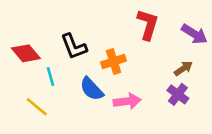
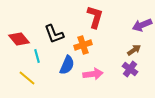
red L-shape: (148, 25) -> (95, 17), moved
purple arrow: (194, 34) -> (142, 25), turned 126
blue semicircle: (92, 89) -> (67, 65), turned -114

